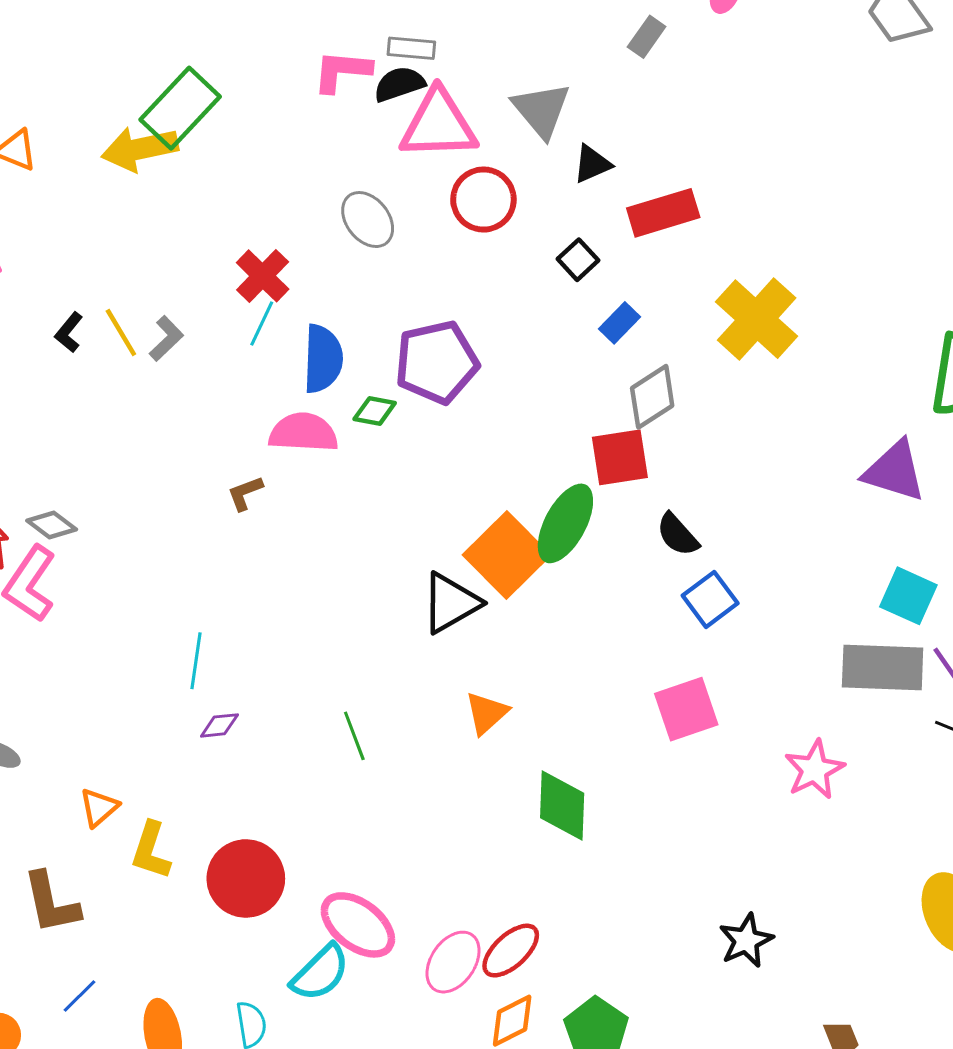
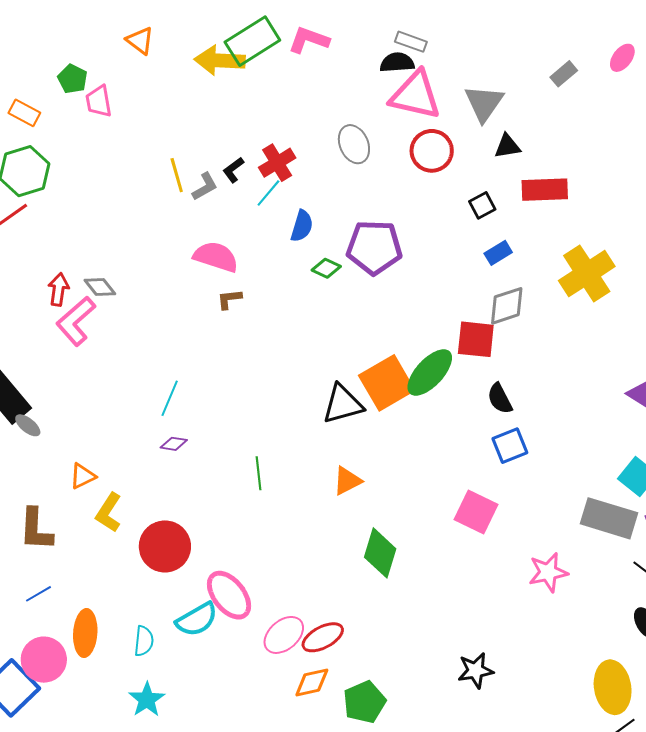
pink L-shape: (342, 71) -> (309, 40), moved
black L-shape: (69, 332) -> (233, 170), moved
blue semicircle: (323, 359) -> (302, 226), size x0.7
pink semicircle: (303, 433) -> (216, 257), moved
pink square: (686, 709) -> (476, 512), turned 30

